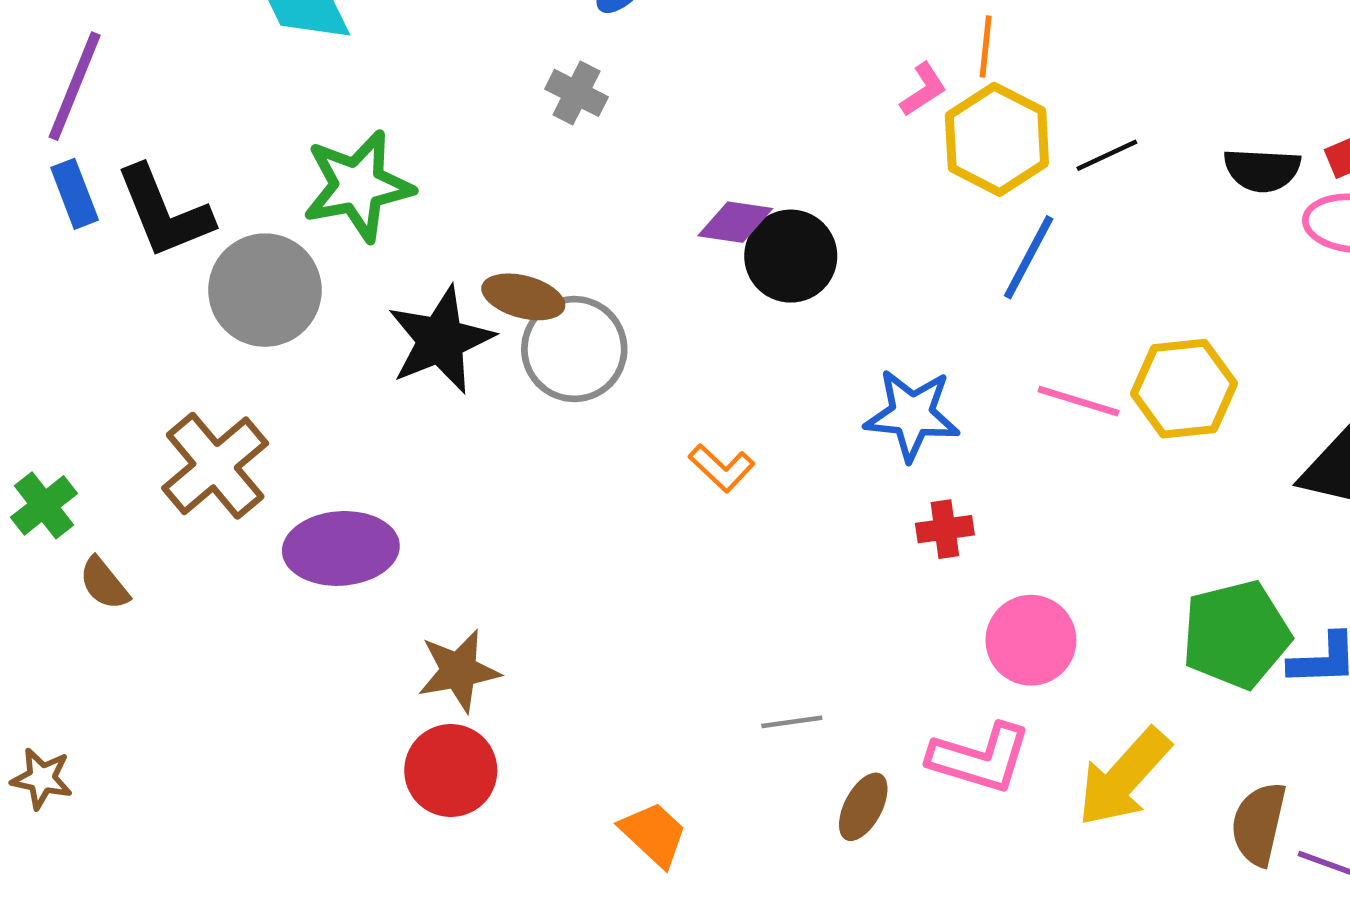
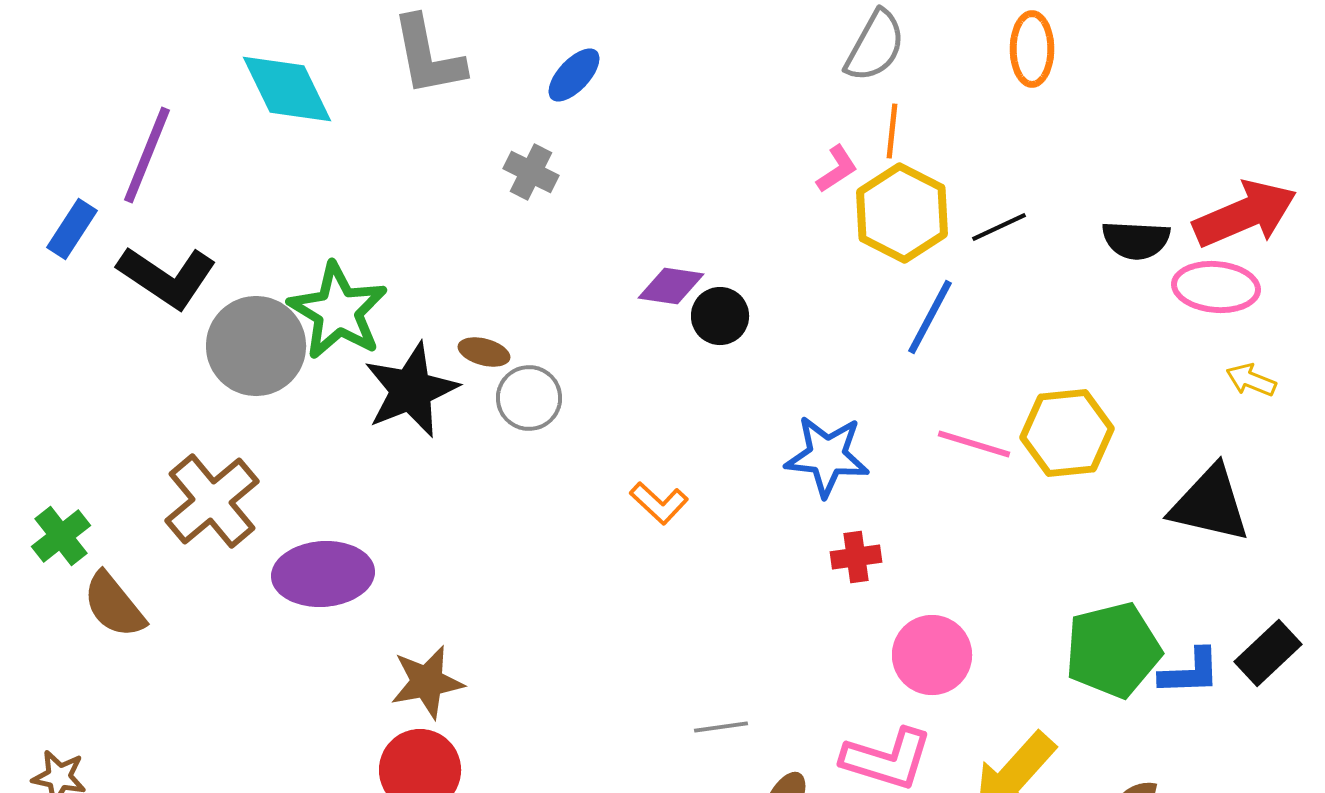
purple line: (75, 86) -> (147, 155), moved
green star: (358, 186) -> (338, 311), moved, turned -30
blue rectangle: (75, 194) -> (72, 229), moved, turned 54
black L-shape: (164, 212) -> (167, 277), turned -34
black circle: (791, 256) -> (720, 316), size x0.7
brown ellipse: (523, 297) -> (484, 352), size x0.7
gray circle: (574, 349) -> (529, 398), size x0.7
brown semicircle: (104, 584) -> (114, 605), size x1.4

